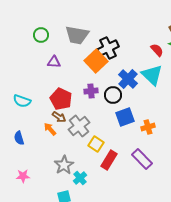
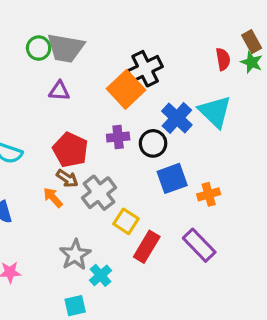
gray trapezoid: (77, 35) -> (66, 48), moved
red semicircle: (157, 50) -> (223, 59), moved, turned 32

